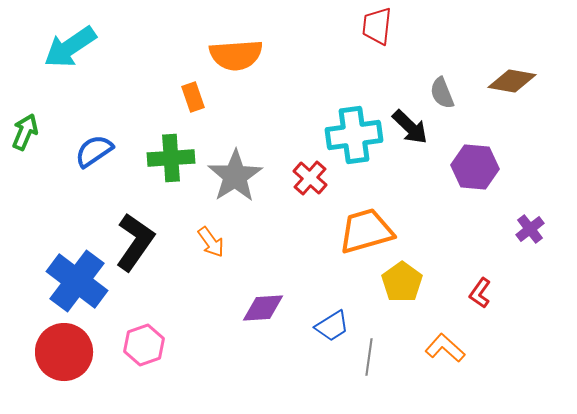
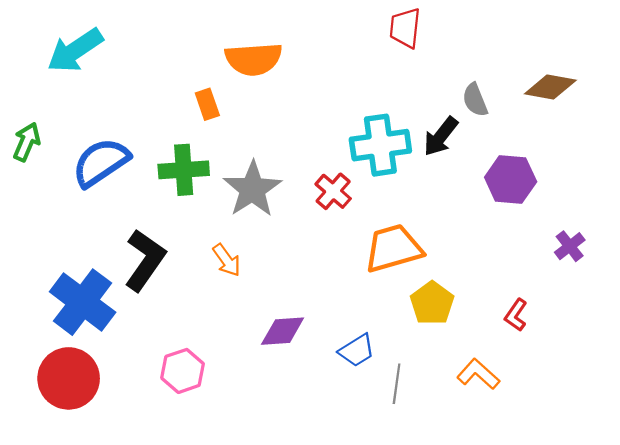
black arrow: (410, 127) -> (441, 136), turned 84
blue semicircle: (94, 151) -> (101, 162), size x1.4
pink hexagon: (144, 345) -> (183, 371), moved

